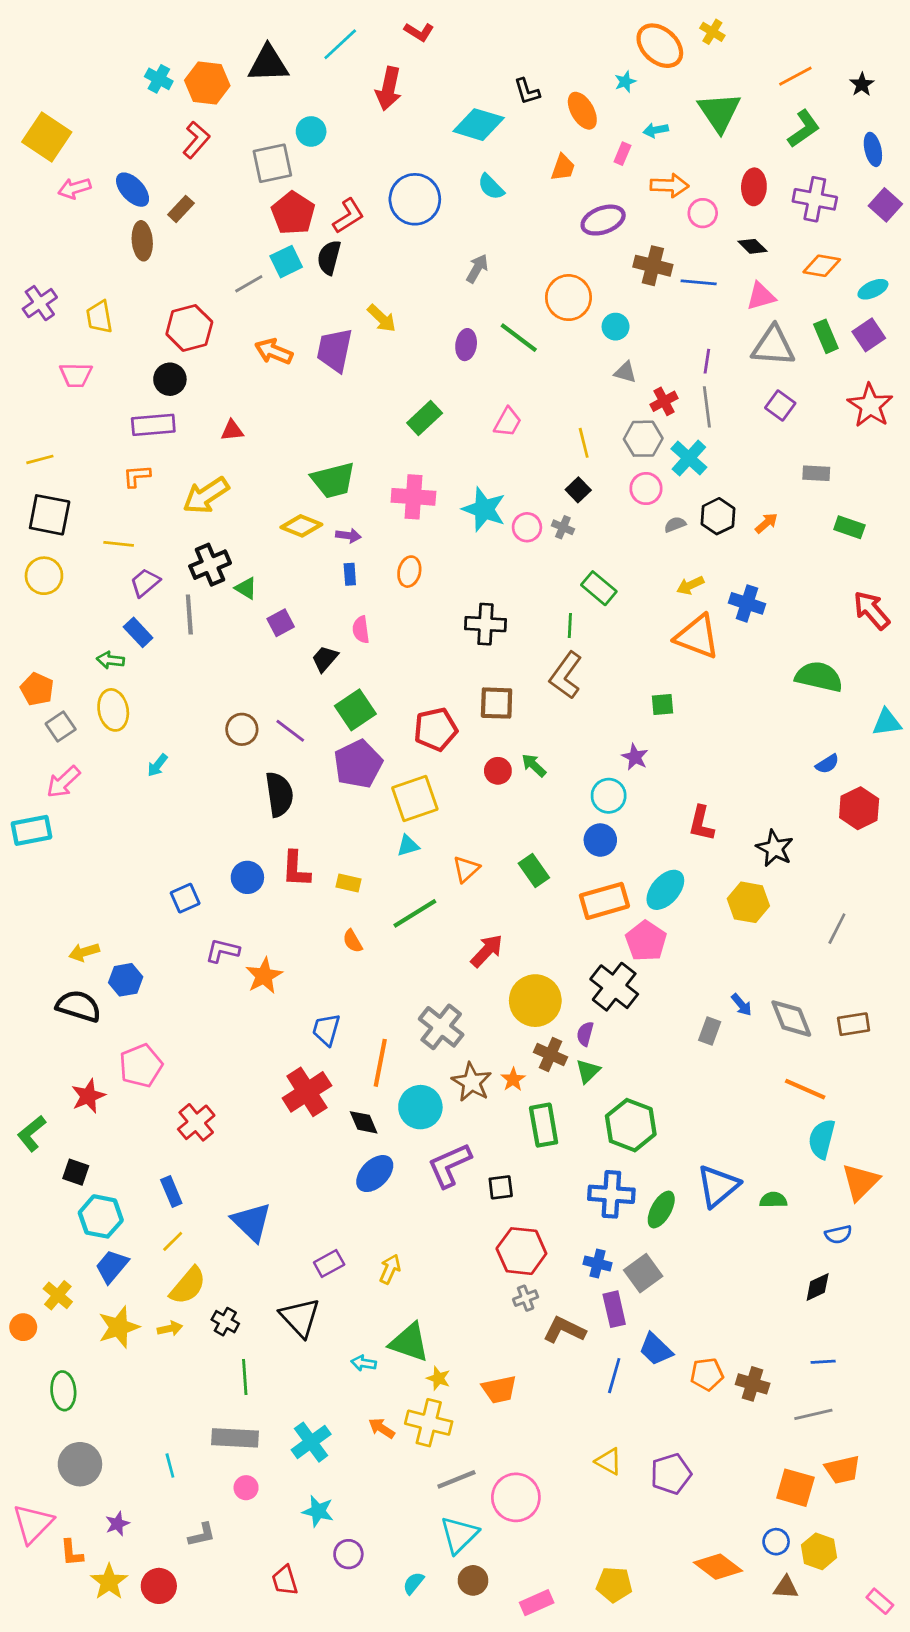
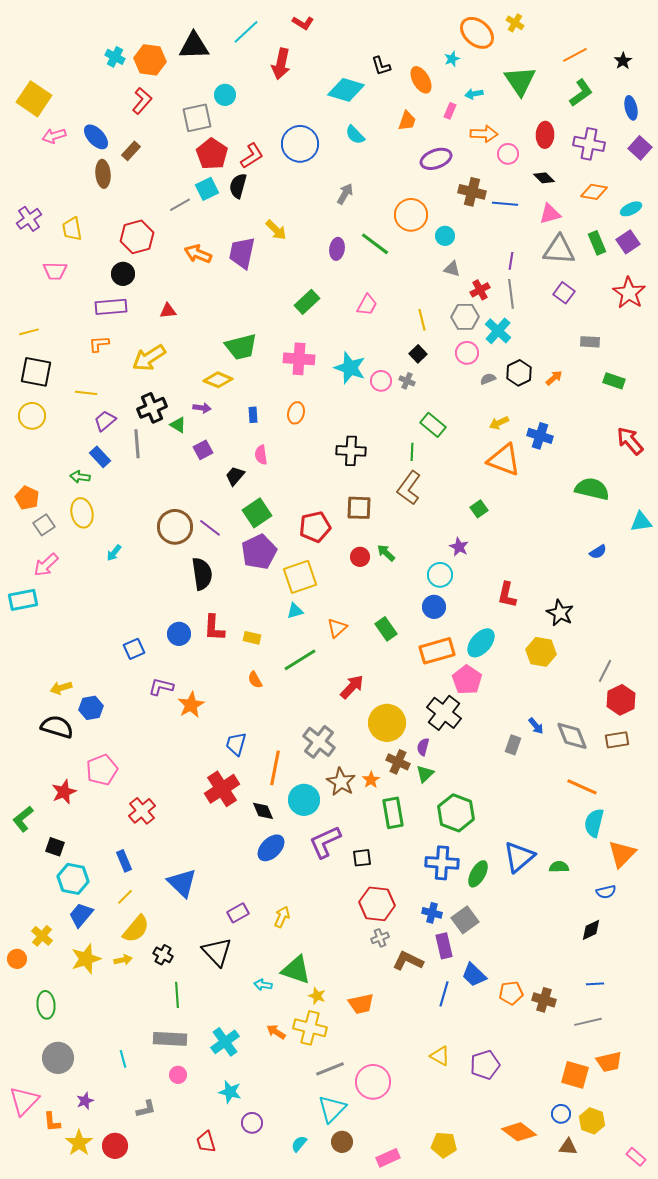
purple arrow: (348, 536) -> (202, 408), moved
green square: (663, 704) -> (479, 509), turned -30
brown circle: (242, 729) -> (175, 527), size x1.5
red hexagon: (859, 808) -> (621, 700), moved

